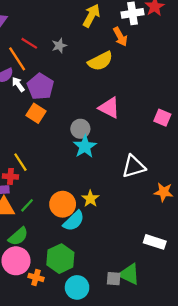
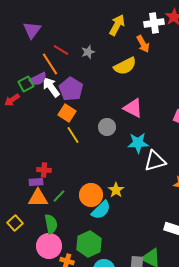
white arrow: (18, 84) -> (51, 87), size x1.5
cyan star: (85, 147) -> (138, 143), moved, turned 30
yellow line: (20, 162) -> (73, 135), moved
green semicircle: (18, 236) -> (51, 224), turned -60

